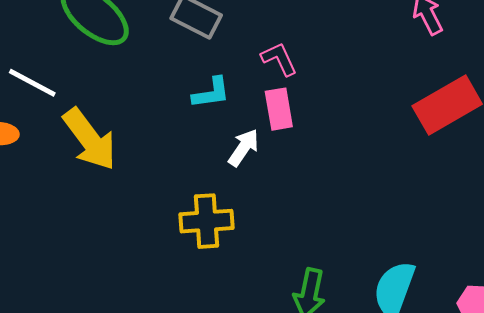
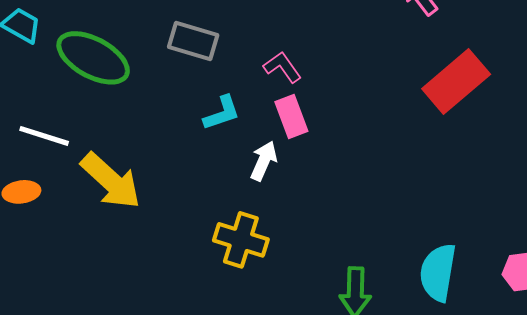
yellow cross: (207, 221) -> (241, 240), turned 32

